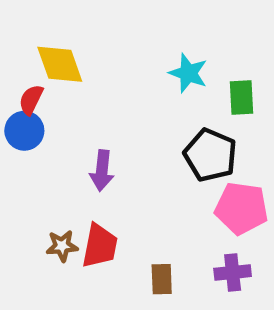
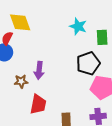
black pentagon: (210, 155) -> (88, 63), turned 30
brown star: (62, 246) -> (21, 81), moved

